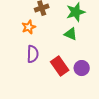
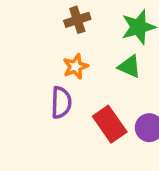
orange star: (29, 27) -> (76, 67), moved

